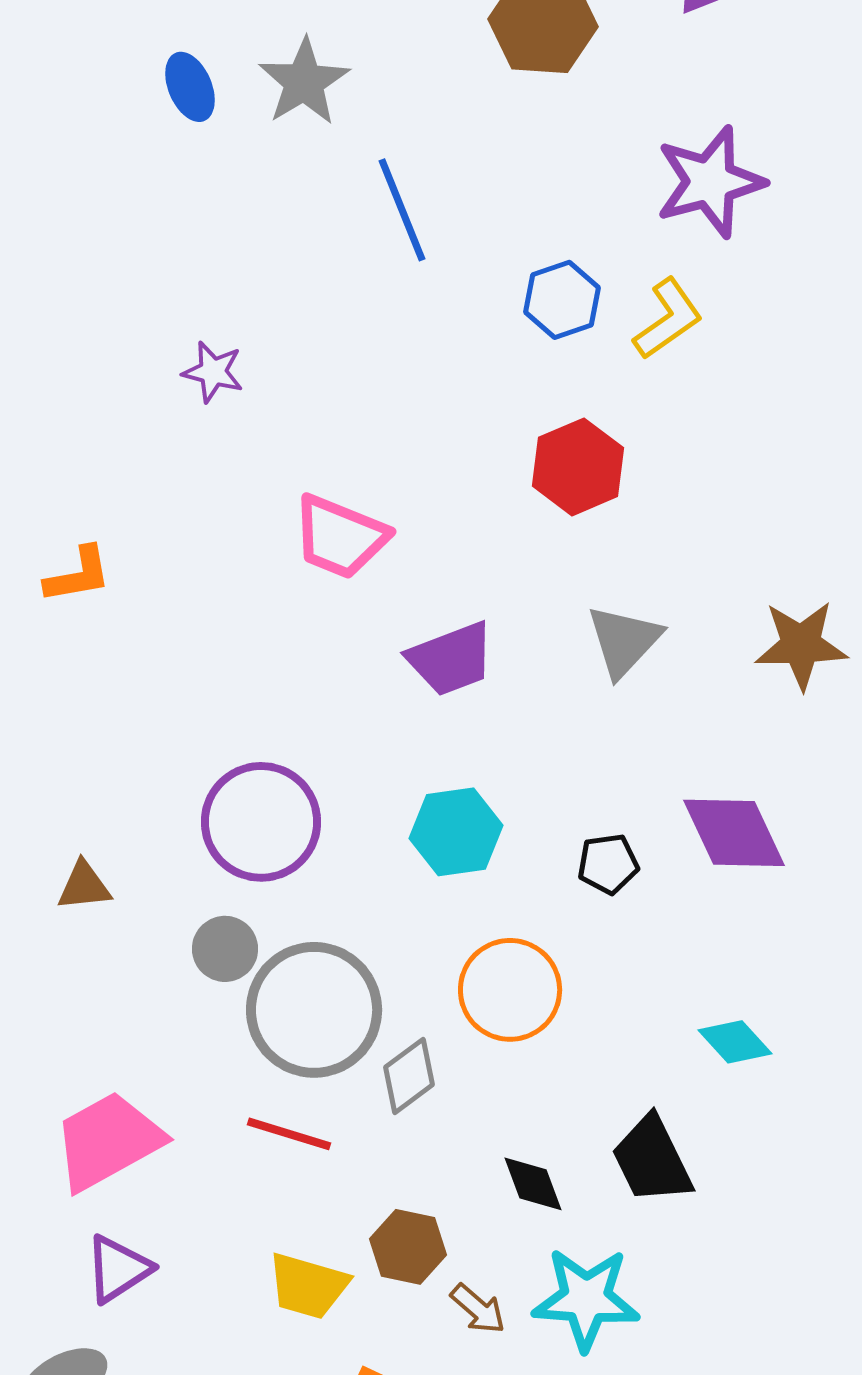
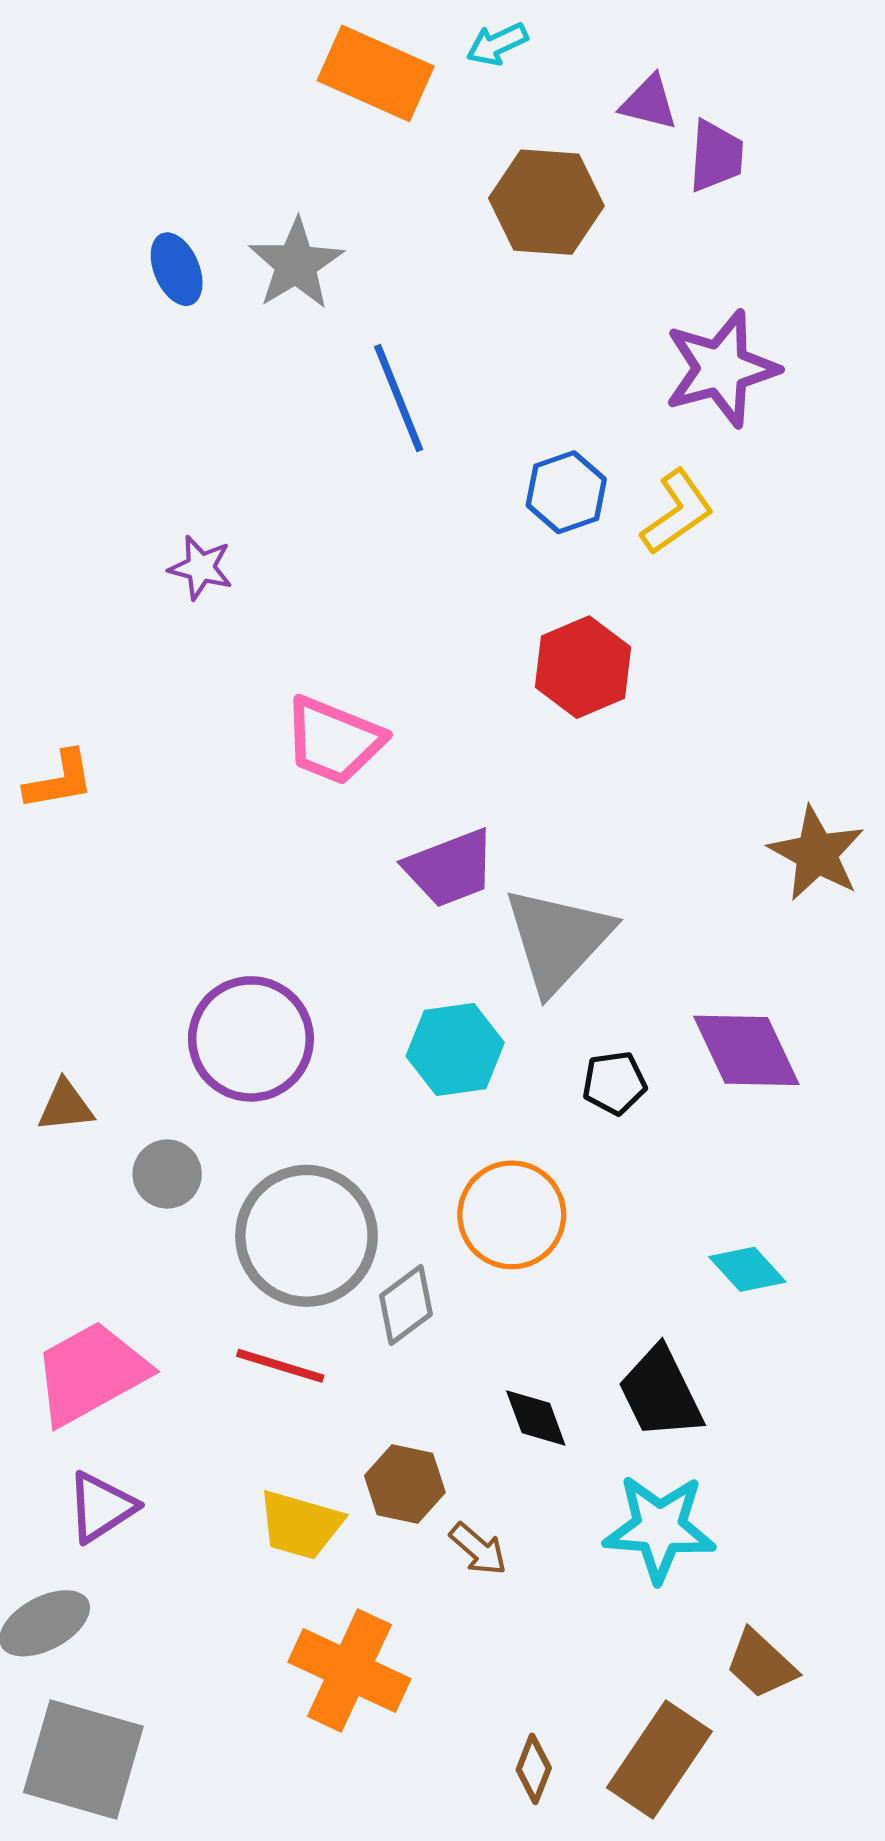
gray triangle: (624, 641) -> (558, 939), moved, size x1.4
brown star: (801, 645) -> (817, 854), turned 30
gray circle: (225, 949) -> (167, 1174), moved
cyan star: (586, 1299) -> (659, 1528), moved

